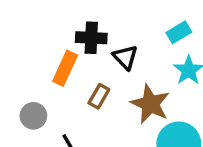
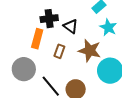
gray circle: (33, 116) -> (24, 69), size x1.5

